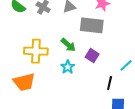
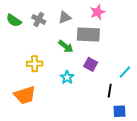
green arrow: (68, 45) -> (66, 46), moved
yellow cross: (36, 51) -> (35, 64), size x0.7

